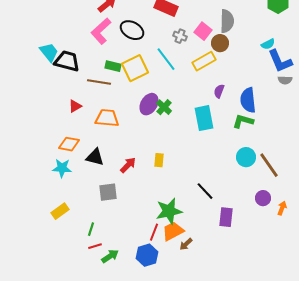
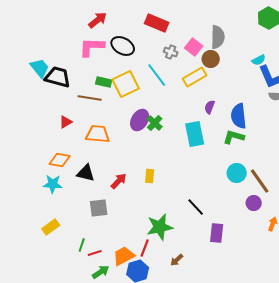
pink L-shape: (101, 31) -> (92, 47), turned 44
purple circle: (263, 198) -> (254, 203), moved
orange trapezoid: (173, 231) -> (124, 256), moved
red line: (95, 246) -> (95, 253), moved

